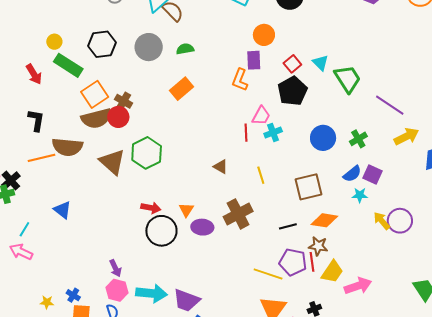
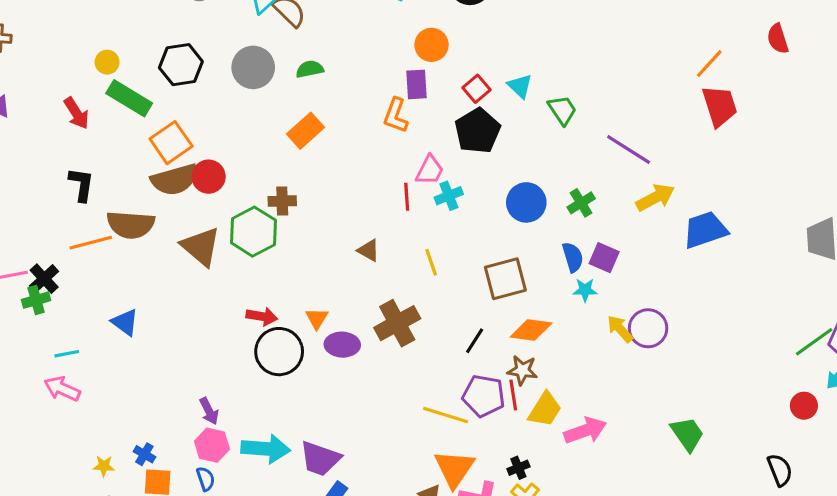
green trapezoid: (347, 79) -> (562, 110), size x0.7
brown cross: (124, 101) -> (282, 201), moved, turned -30
blue semicircle: (352, 174) -> (573, 257), turned -66
black line: (288, 226) -> (475, 341), turned -42
cyan line: (24, 229) -> (67, 354), turned 49

